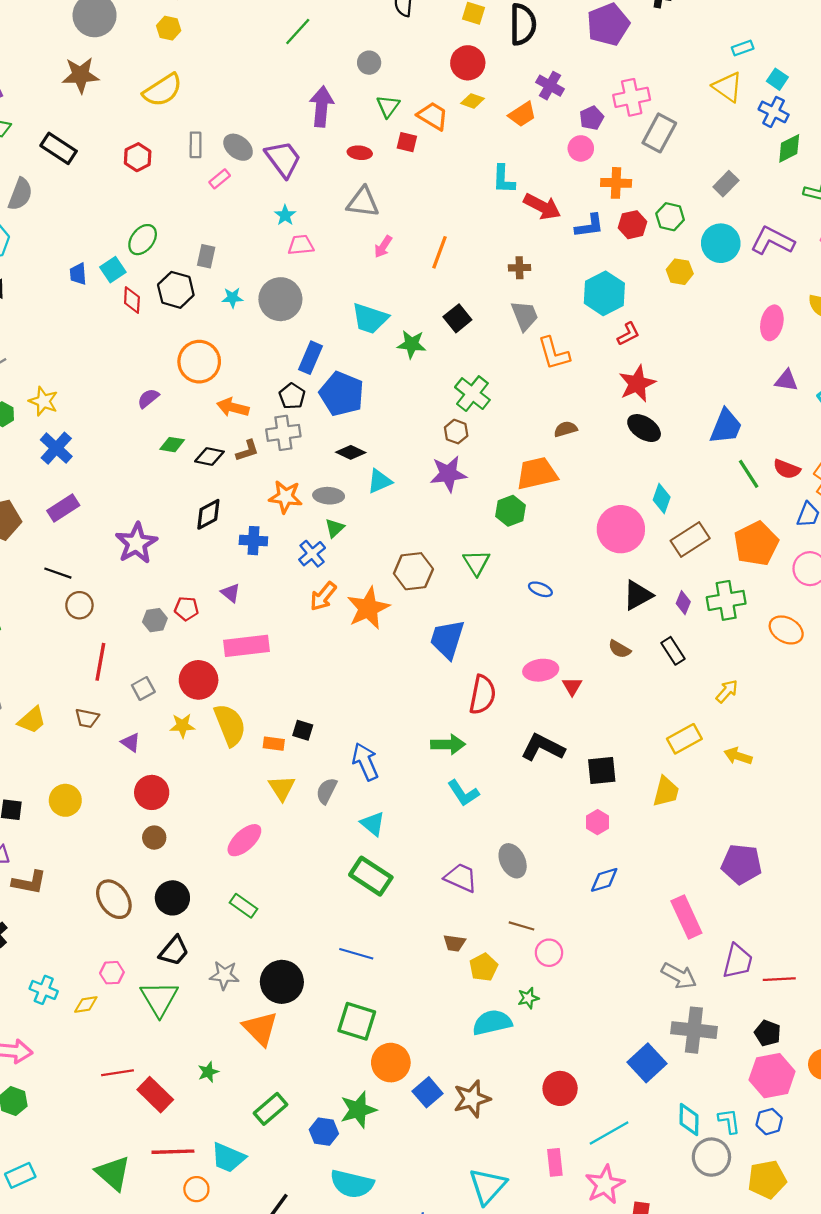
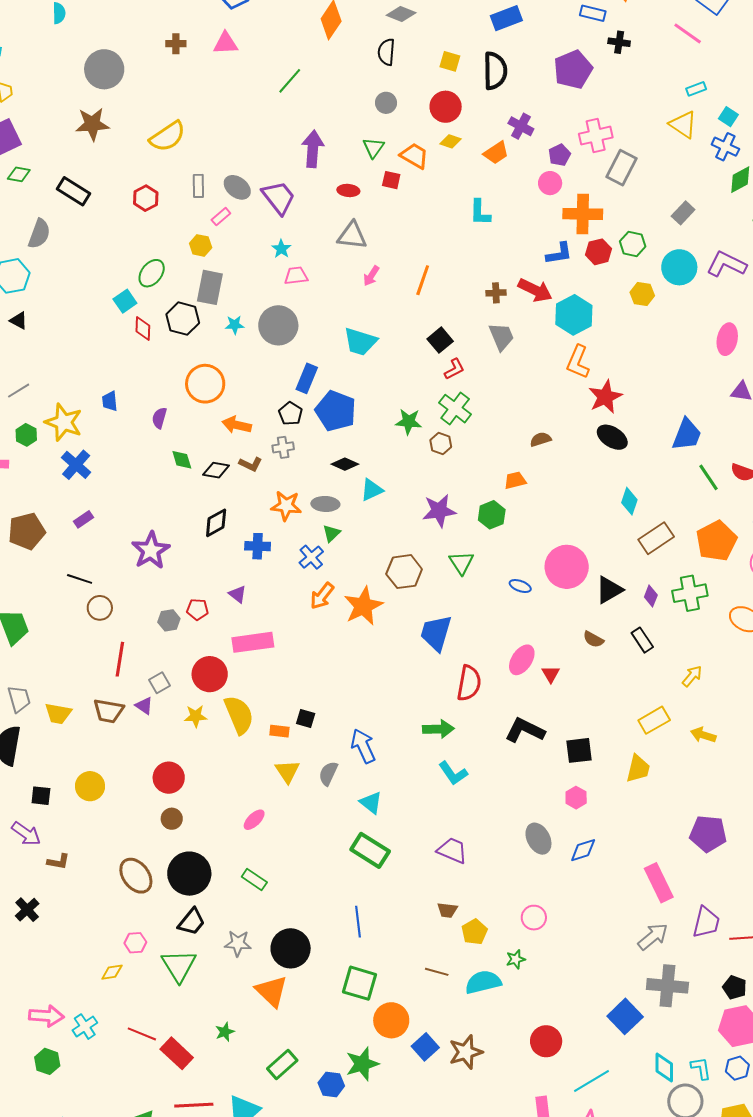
yellow hexagon: (169, 28) -> (201, 245), moved
gray circle: (369, 63) -> (386, 103), moved
orange cross: (616, 183) -> (583, 214), size x1.4
red arrow: (542, 207) -> (535, 290), moved
gray rectangle: (206, 256) -> (210, 287), size x1.6
blue trapezoid: (78, 274) -> (110, 401), moved
red L-shape: (628, 334) -> (454, 369), moved
green star: (412, 344) -> (409, 422), moved
orange L-shape: (554, 353) -> (578, 362), moved, turned 40
purple semicircle: (148, 398) -> (159, 418), turned -35
yellow star: (43, 401) -> (64, 422), size x1.4
gray cross: (283, 433) -> (283, 447), size x0.7
green diamond: (172, 445) -> (182, 460), turned 65
brown L-shape: (247, 451) -> (251, 464), turned 45
orange trapezoid: (537, 473) -> (515, 480), size x0.6
purple star: (448, 474) -> (439, 511), moved
purple rectangle: (63, 508) -> (83, 519), size x0.7
pink circle: (621, 529) -> (567, 567), moved
pink ellipse: (541, 670) -> (522, 660), turned -48
brown trapezoid: (87, 718) -> (108, 711), size x1.4
yellow trapezoid: (32, 720) -> (58, 714), turned 52
purple triangle: (131, 743) -> (144, 706), moved
pink ellipse: (244, 840) -> (254, 820), size x0.7
gray ellipse: (513, 861) -> (538, 839), moved
brown L-shape: (29, 882) -> (58, 862), size x0.7
black circle: (172, 898) -> (189, 874), size x1.4
brown line: (522, 926) -> (437, 972), moved
blue line: (356, 954) -> (358, 922), turned 68
gray arrow: (679, 976) -> (653, 937), turned -68
cyan cross: (44, 990) -> (85, 1027), moved, turned 35
red line: (117, 1073) -> (142, 1034), turned 32

